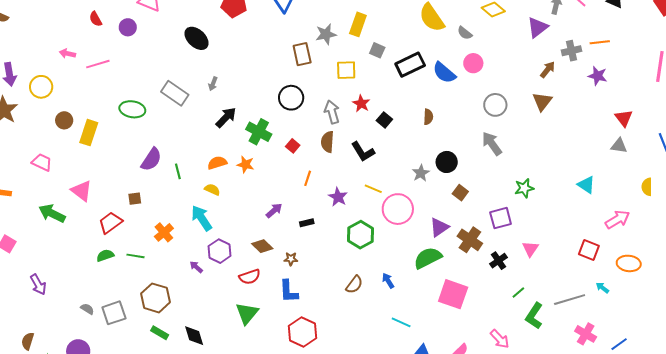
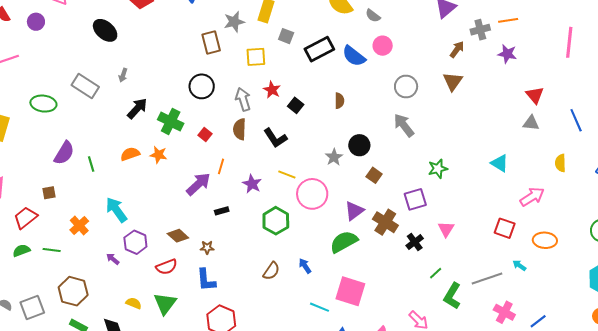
yellow semicircle: (212, 190) -> (134, 303), moved
purple arrow: (274, 210) -> (198, 184), moved, size x1.5
pink square: (453, 294) -> (350, 291), moved

